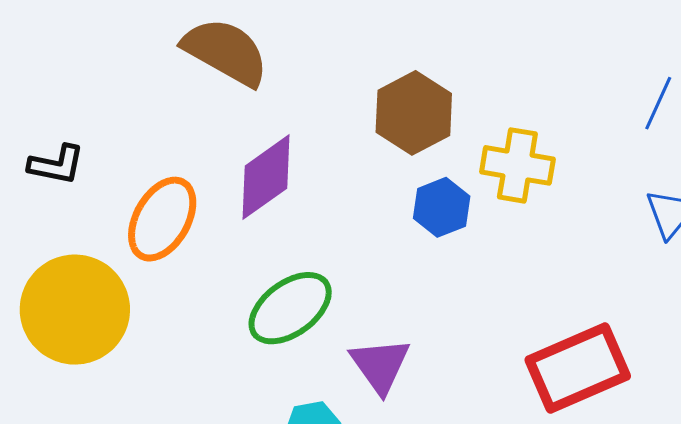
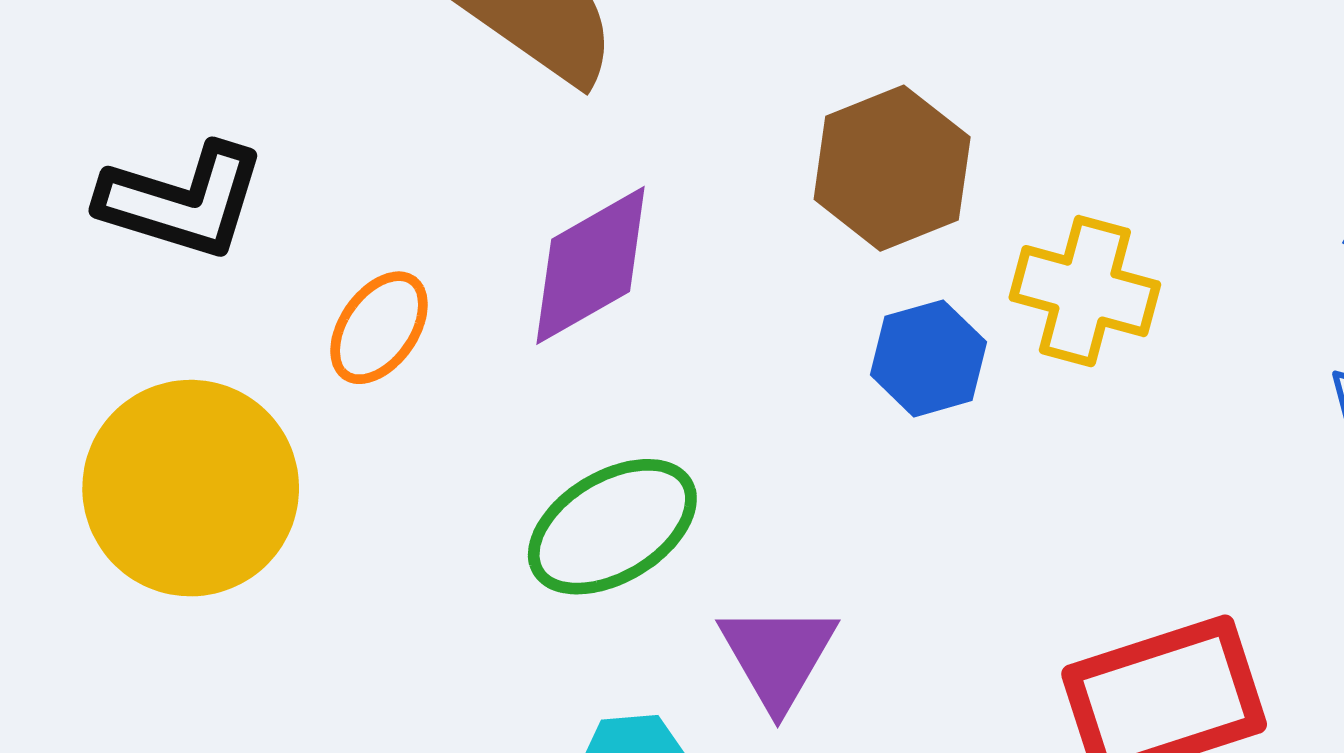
black L-shape: (56, 165) -> (182, 201), size x1.5
orange ellipse: (162, 219) -> (379, 328), size x0.7

